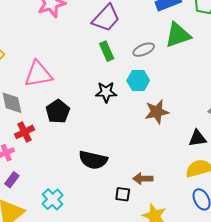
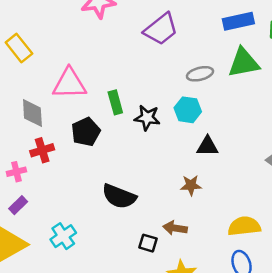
green rectangle: (107, 51) -> (115, 102), moved
brown star: (157, 112) -> (191, 185), moved, size x0.7
black triangle: (197, 138) -> (207, 146), moved

